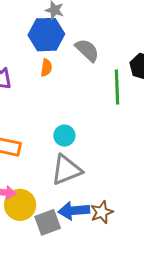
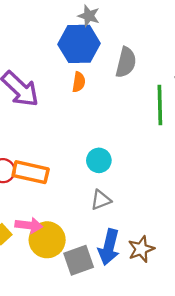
gray semicircle: (87, 50) -> (126, 62), turned 60
gray triangle: (66, 170) -> (101, 200), size x0.6
blue arrow: (74, 211) -> (109, 247), turned -72

